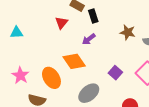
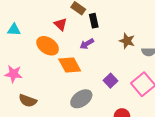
red triangle: (61, 23) -> (61, 24), turned -32
pink star: (20, 75) -> (13, 74), turned -30
orange ellipse: (51, 78) -> (48, 46), moved, turned -30

